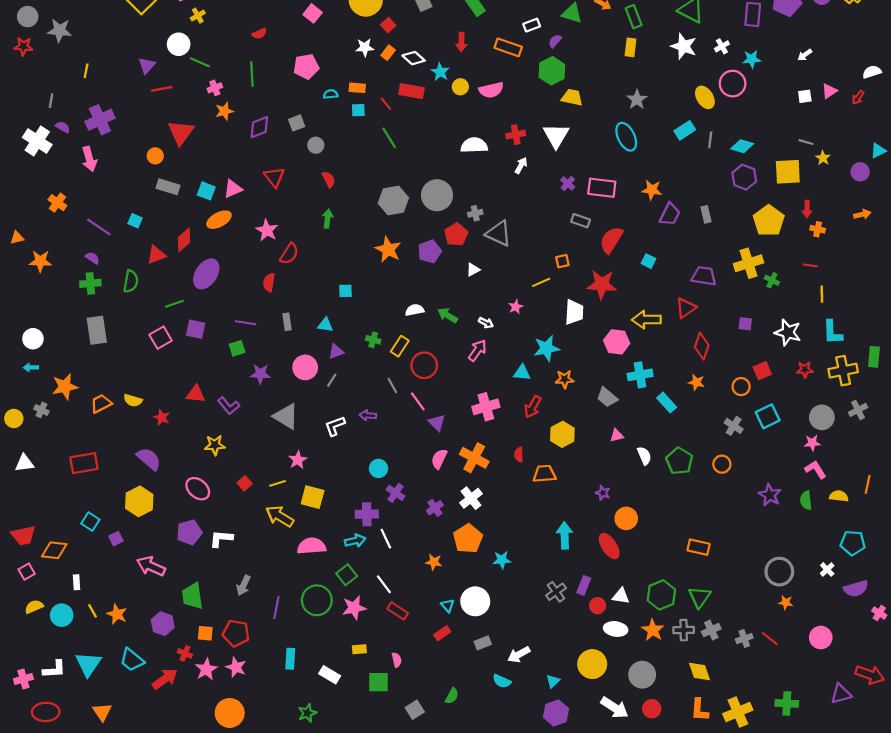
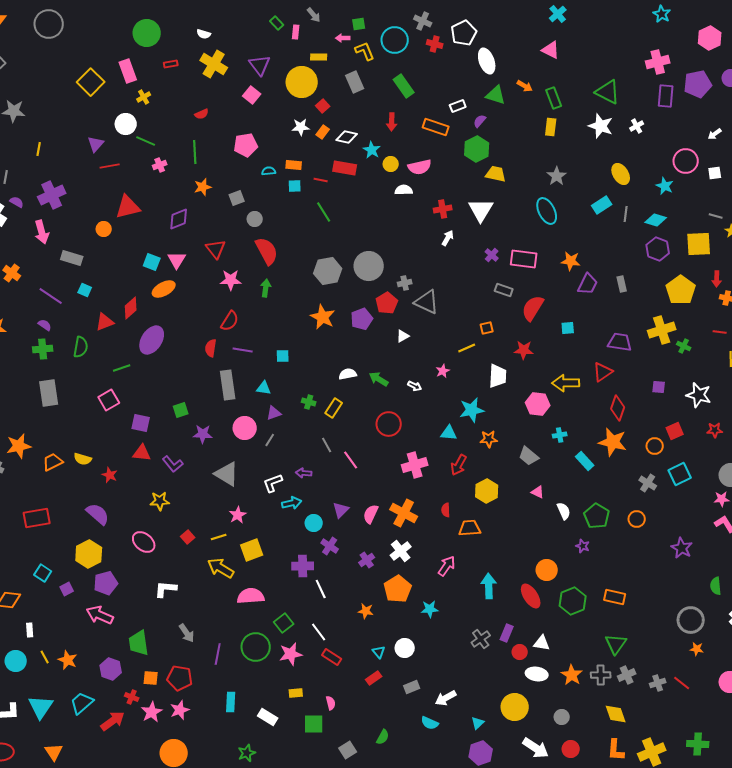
white diamond: (414, 58) -> (347, 137), turned -30
cyan star: (752, 59) -> (665, 186), moved, turned 30
pink circle: (733, 84) -> (686, 161), moved
red line: (386, 104) -> (321, 180), turned -40
orange star: (224, 111) -> (203, 187), moved
purple diamond: (259, 127) -> (179, 219), moved
red triangle: (181, 132) -> (128, 207), turned 40
white semicircle: (474, 145) -> (404, 190), moved, size x0.7
red semicircle: (329, 179) -> (267, 251), size x1.8
gray rectangle: (168, 187) -> (72, 258), moved
pink triangle: (233, 189) -> (177, 260), turned -36
pink star: (267, 230) -> (231, 280), moved, turned -30
cyan square: (649, 261) -> (568, 328), turned -32
red star: (602, 285) -> (524, 350), size x0.7
gray rectangle: (287, 322) -> (228, 385), size x1.8
purple line: (246, 323) -> (243, 350), moved
purple square: (196, 329) -> (141, 423), moved
pink arrow: (477, 350) -> (447, 566), moved
red circle: (424, 365) -> (389, 424), moved
cyan cross: (640, 375) -> (560, 435), size x0.6
orange star: (696, 382) -> (613, 442), size x1.8
purple triangle: (437, 423) -> (341, 510), moved, turned 30
pink triangle: (617, 435) -> (538, 492), turned 40
purple star: (603, 493) -> (583, 546), moved
yellow square: (313, 497) -> (252, 550), turned -35
green semicircle: (806, 500) -> (716, 586), moved
purple pentagon: (189, 532) -> (106, 583), moved
cyan arrow: (355, 541) -> (292, 503), moved
gray arrow: (243, 585) -> (187, 633), turned -60
green hexagon: (661, 595) -> (573, 601), moved
white circle: (475, 601) -> (405, 648), size x0.7
cyan trapezoid: (132, 660) -> (82, 703), turned 100
pink star: (236, 667) -> (180, 710), turned 30
gray circle: (642, 675) -> (562, 717), size x0.6

